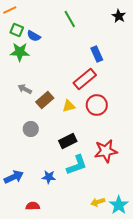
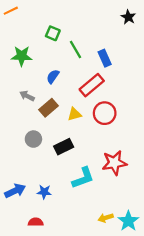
green line: (70, 19) -> (76, 50), moved
green square: (17, 30) -> (53, 33), moved
blue semicircle: (34, 36) -> (53, 76), moved, turned 96
black rectangle: (68, 141) -> (64, 147), moved
blue star: (49, 177) -> (44, 192), moved

